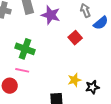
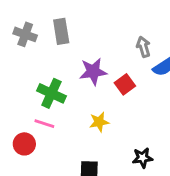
purple star: (51, 15) -> (93, 72), moved, turned -30
yellow star: (74, 80) -> (99, 122), moved

